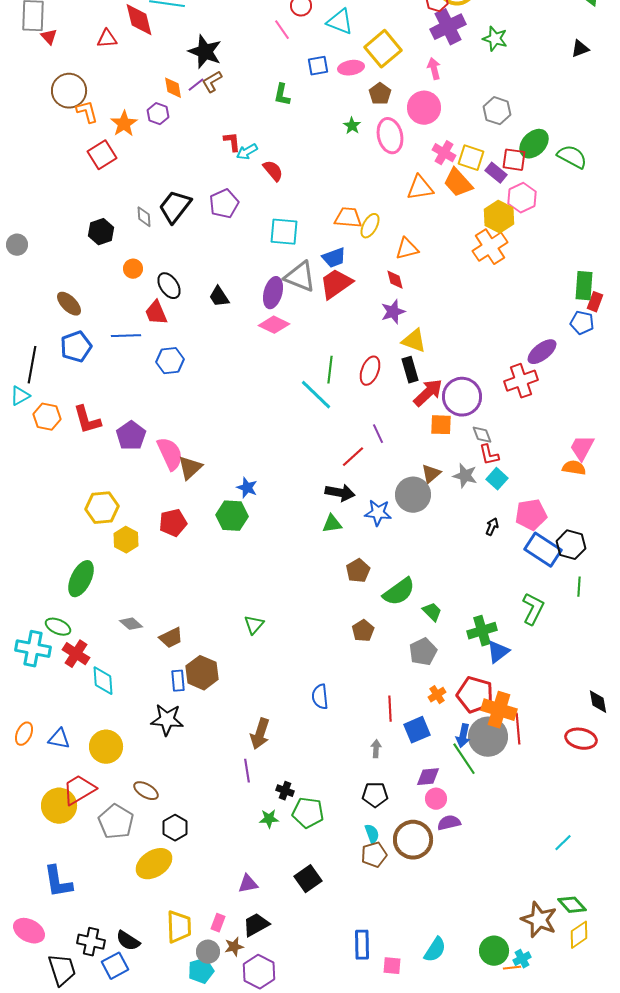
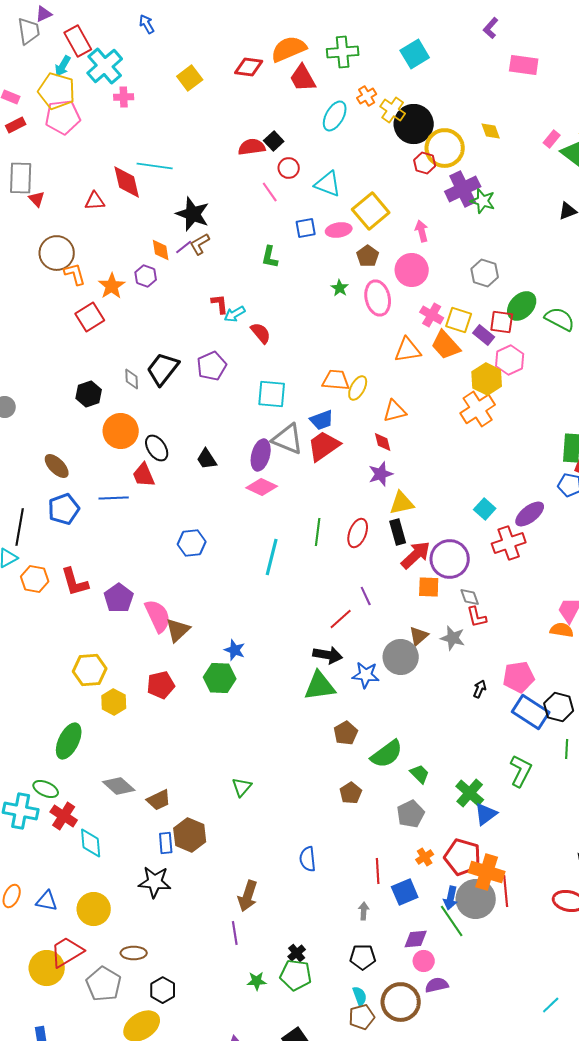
purple cross: (448, 27) -> (463, 189), moved
orange circle: (133, 269) -> (121, 431), size x1.8
yellow triangle: (414, 341) -> (402, 503), turned -32
blue hexagon: (170, 361) -> (192, 543), moved
cyan line: (316, 395) -> (272, 557), moved, turned 60
cyan square: (497, 479) -> (485, 509), moved
green triangle: (332, 524) -> (320, 686), size x1.6
gray diamond: (131, 624) -> (119, 786), size x1.4
green cross: (482, 631) -> (470, 793), turned -32
brown ellipse: (146, 791) -> (134, 953), turned -30
black cross: (285, 791) -> (297, 953), moved, turned 30

